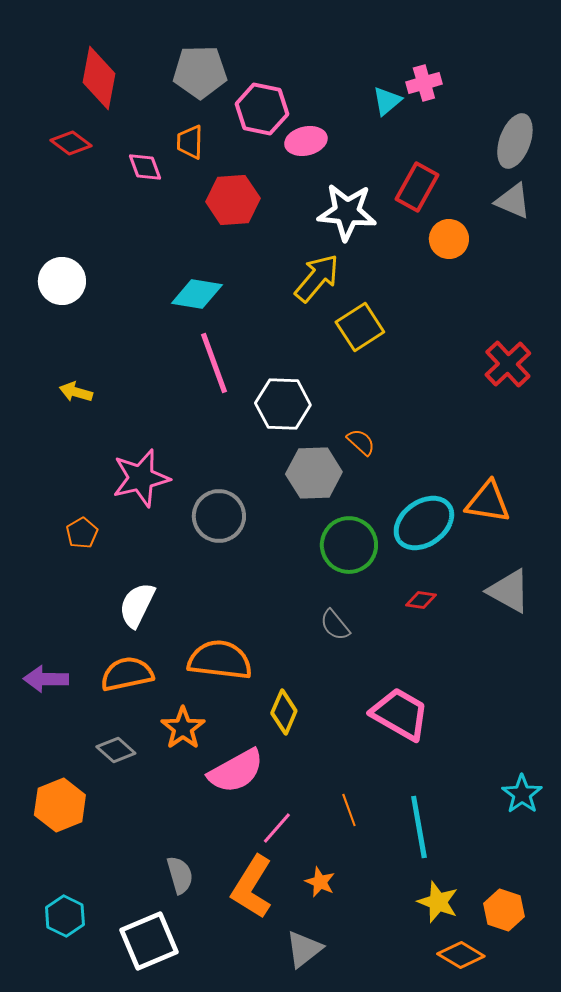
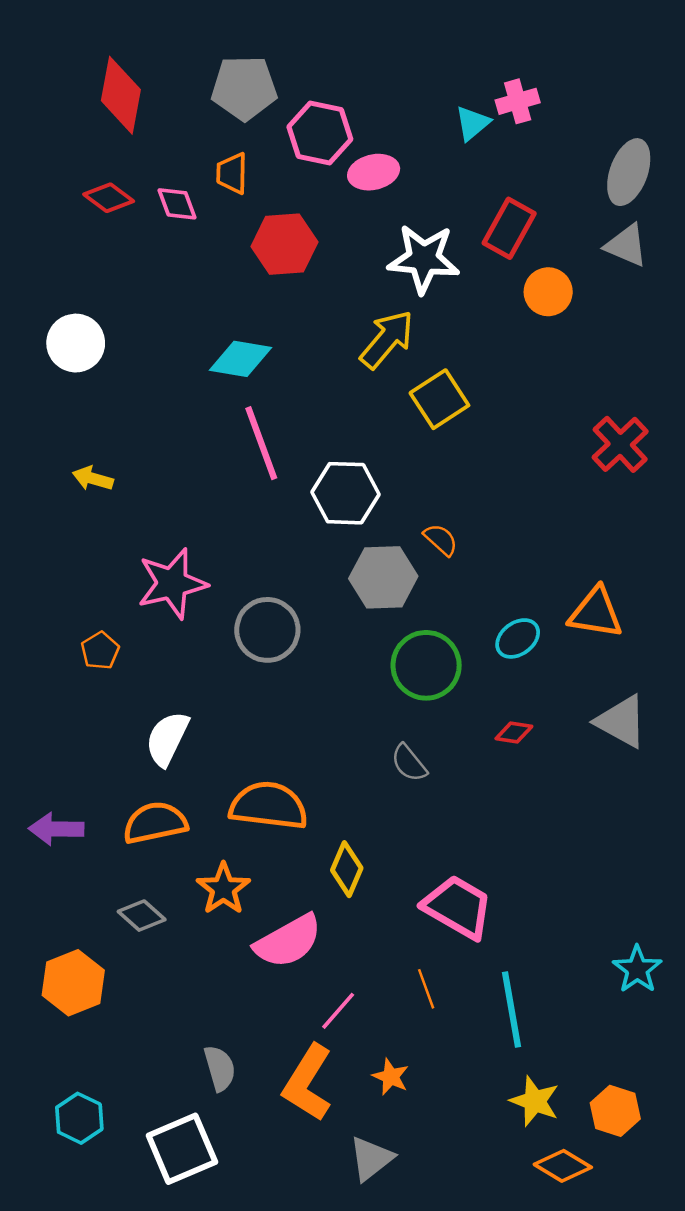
red diamond: (71, 143) -> (109, 198), moved
cyan ellipse: (424, 523) -> (518, 638), size x0.6
pink trapezoid: (400, 714) -> (458, 907), moved

